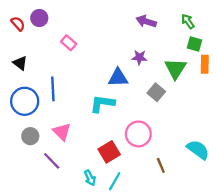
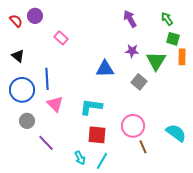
purple arrow: (146, 21) -> (130, 19), turned 42
purple star: (139, 57) -> (132, 51), moved
cyan L-shape: (102, 104) -> (91, 107), moved
pink triangle: (62, 132) -> (55, 104), moved
pink circle: (138, 134) -> (133, 126), moved
red square: (109, 152) -> (97, 135), turned 36

